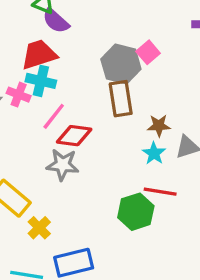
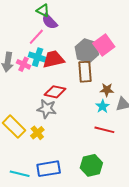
pink square: (148, 52) -> (104, 45), size x1.5
red trapezoid: (39, 54) -> (53, 59), moved
pink line: (54, 116) -> (36, 37), moved
green hexagon: (136, 212) -> (91, 165), moved
yellow cross: (39, 228) -> (37, 133), moved

